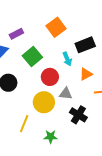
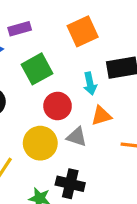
orange triangle: (86, 74) -> (101, 116), moved
black cross: (78, 115) -> (70, 184), moved, turned -30

